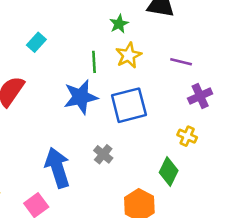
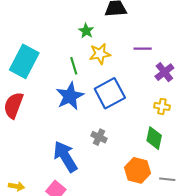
cyan rectangle: (36, 42) -> (24, 61), size x2.0
yellow star: (129, 55) -> (100, 54), turned 30

